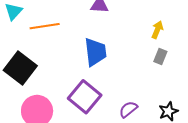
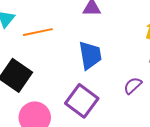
purple semicircle: (128, 109) -> (133, 86), moved

